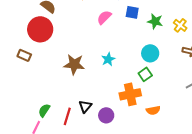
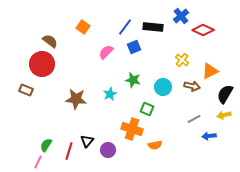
blue square: (132, 12) -> (134, 47), turned -32
green star: (155, 21) -> (133, 80), moved
cyan circle: (150, 53) -> (163, 87), moved
green square: (145, 74) -> (147, 109), turned -32
orange cross: (130, 94) -> (132, 129), turned 30

